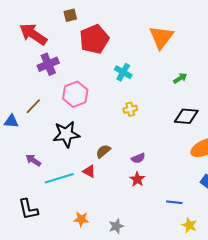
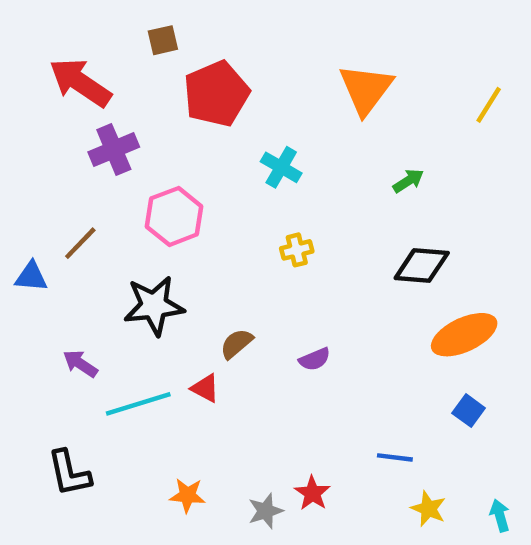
red star: (137, 179) -> (312, 493), moved

